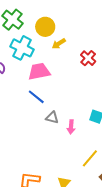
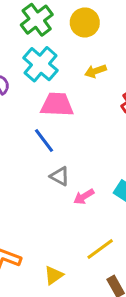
yellow circle: (45, 27) -> (85, 22), moved
pink arrow: (71, 127) -> (84, 197), turned 40

